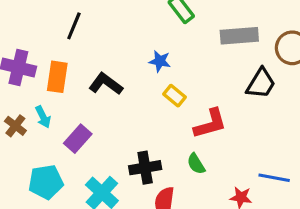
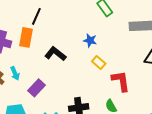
orange rectangle: (57, 77) -> (26, 37), moved
red L-shape: (210, 124) -> (121, 81), turned -85

